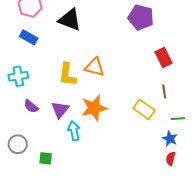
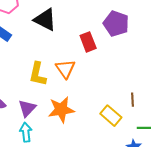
red rectangle: (164, 58) -> (88, 42), moved
orange triangle: (94, 67) -> (65, 69), turned 35
cyan arrow: (74, 131) -> (26, 132), moved

